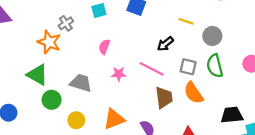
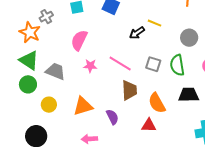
gray circle: (212, 36) -> (189, 38), moved
black arrow: (165, 44) -> (137, 33), moved
pink semicircle: (104, 47) -> (79, 40), size x1.5
green triangle: (37, 75) -> (29, 60), moved
orange semicircle: (193, 93) -> (157, 103), moved
black trapezoid: (232, 115) -> (189, 95), moved

